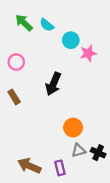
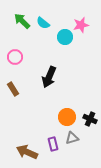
pink star: (88, 53) -> (81, 25), moved
black cross: (98, 153) -> (90, 119), moved
purple rectangle: (60, 168) -> (53, 144), moved

